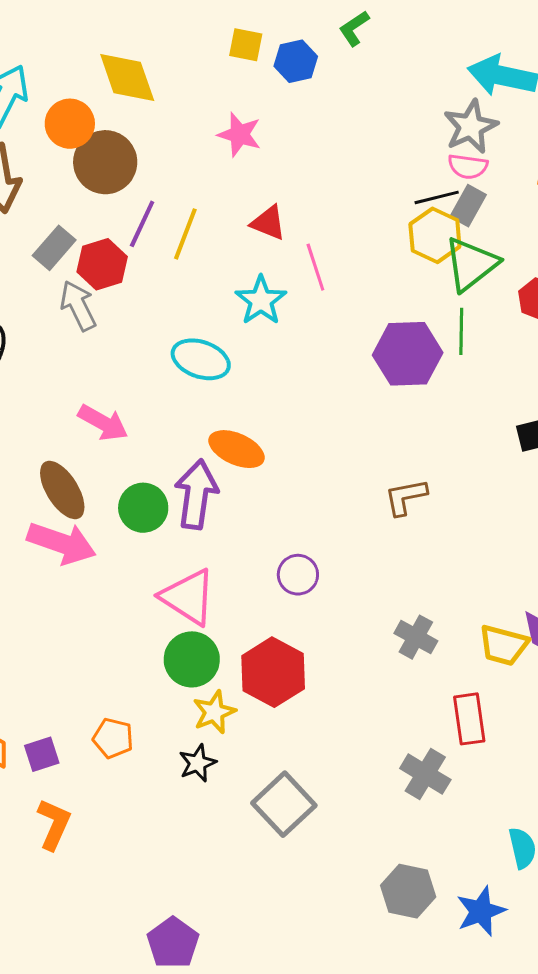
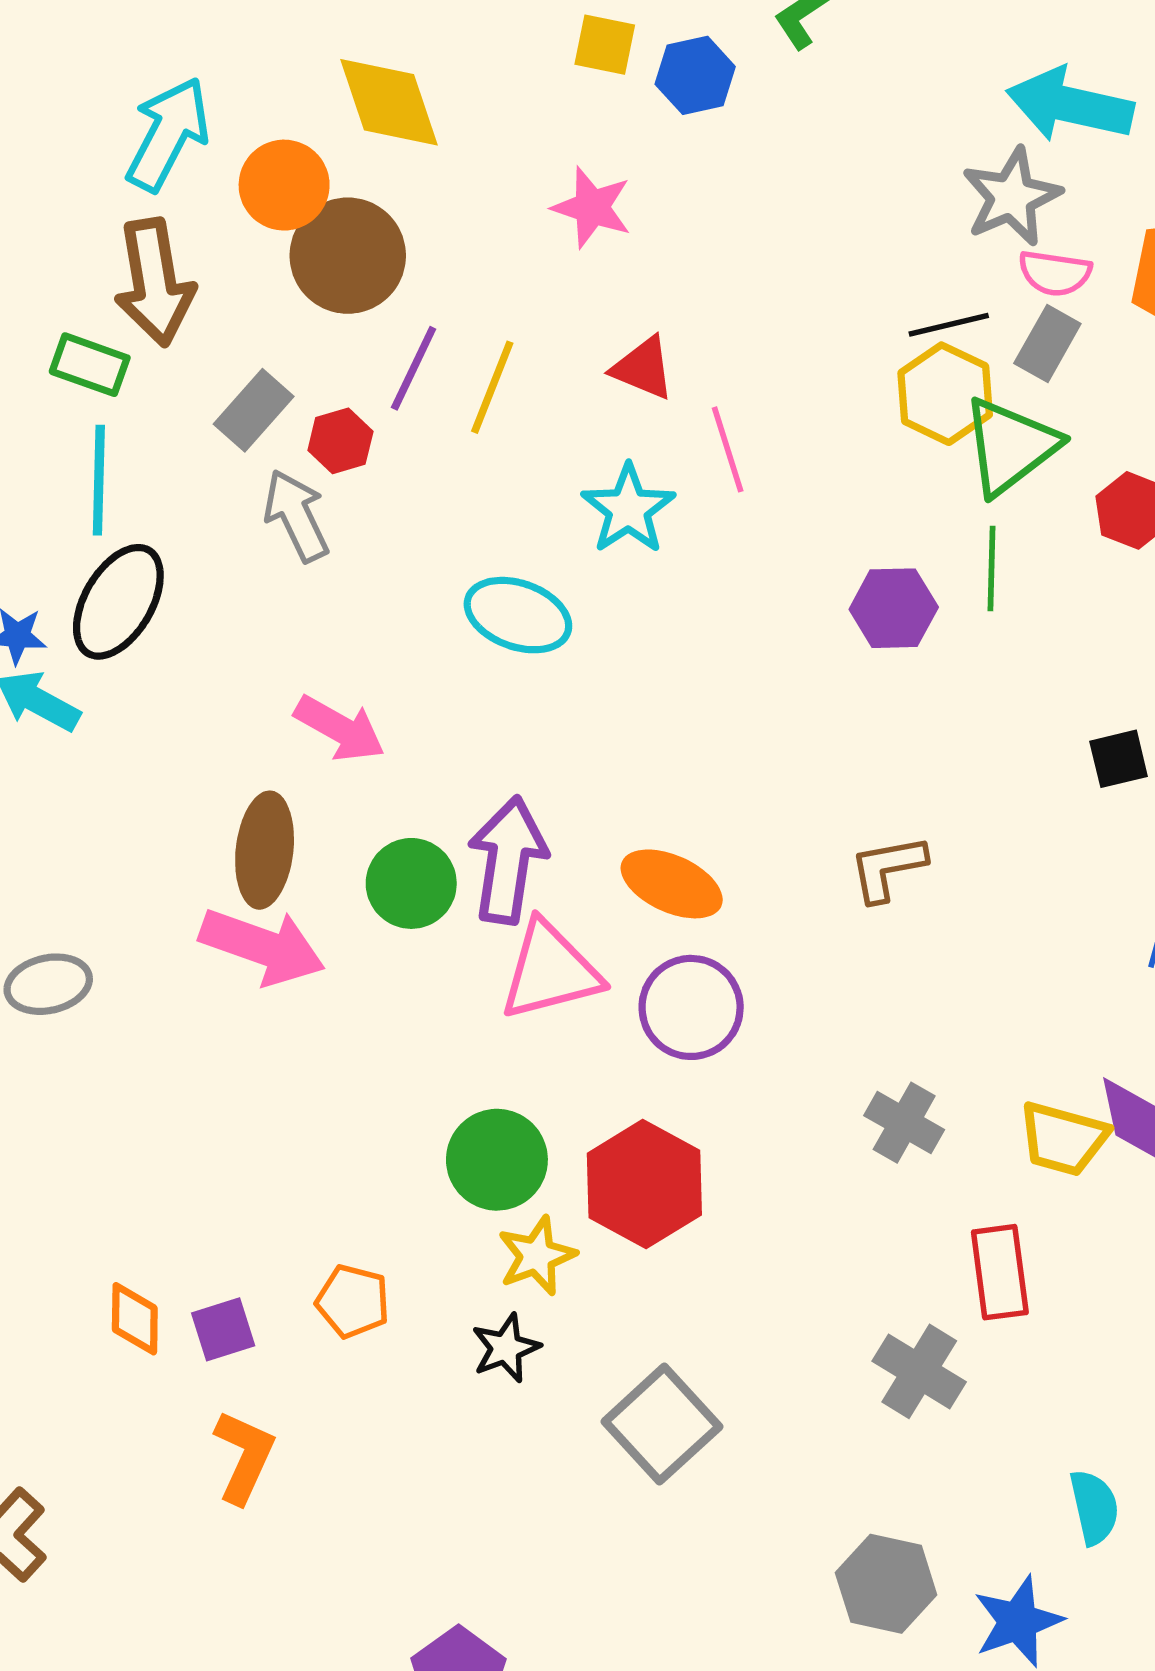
pink semicircle: (468, 167) -> (1055, 273), moved
gray rectangle: (468, 206) -> (1047, 343), moved
red hexagon: (102, 264) -> (340, 441), size x0.7
purple hexagon: (408, 354) -> (894, 608), size x0.7
orange ellipse: (237, 449) -> (672, 884), moved
brown ellipse: (62, 490) -> (265, 850), turned 38
purple circle: (298, 575) -> (691, 1007), size x1.4
pink triangle: (188, 597) -> (550, 971), moved, turned -48

